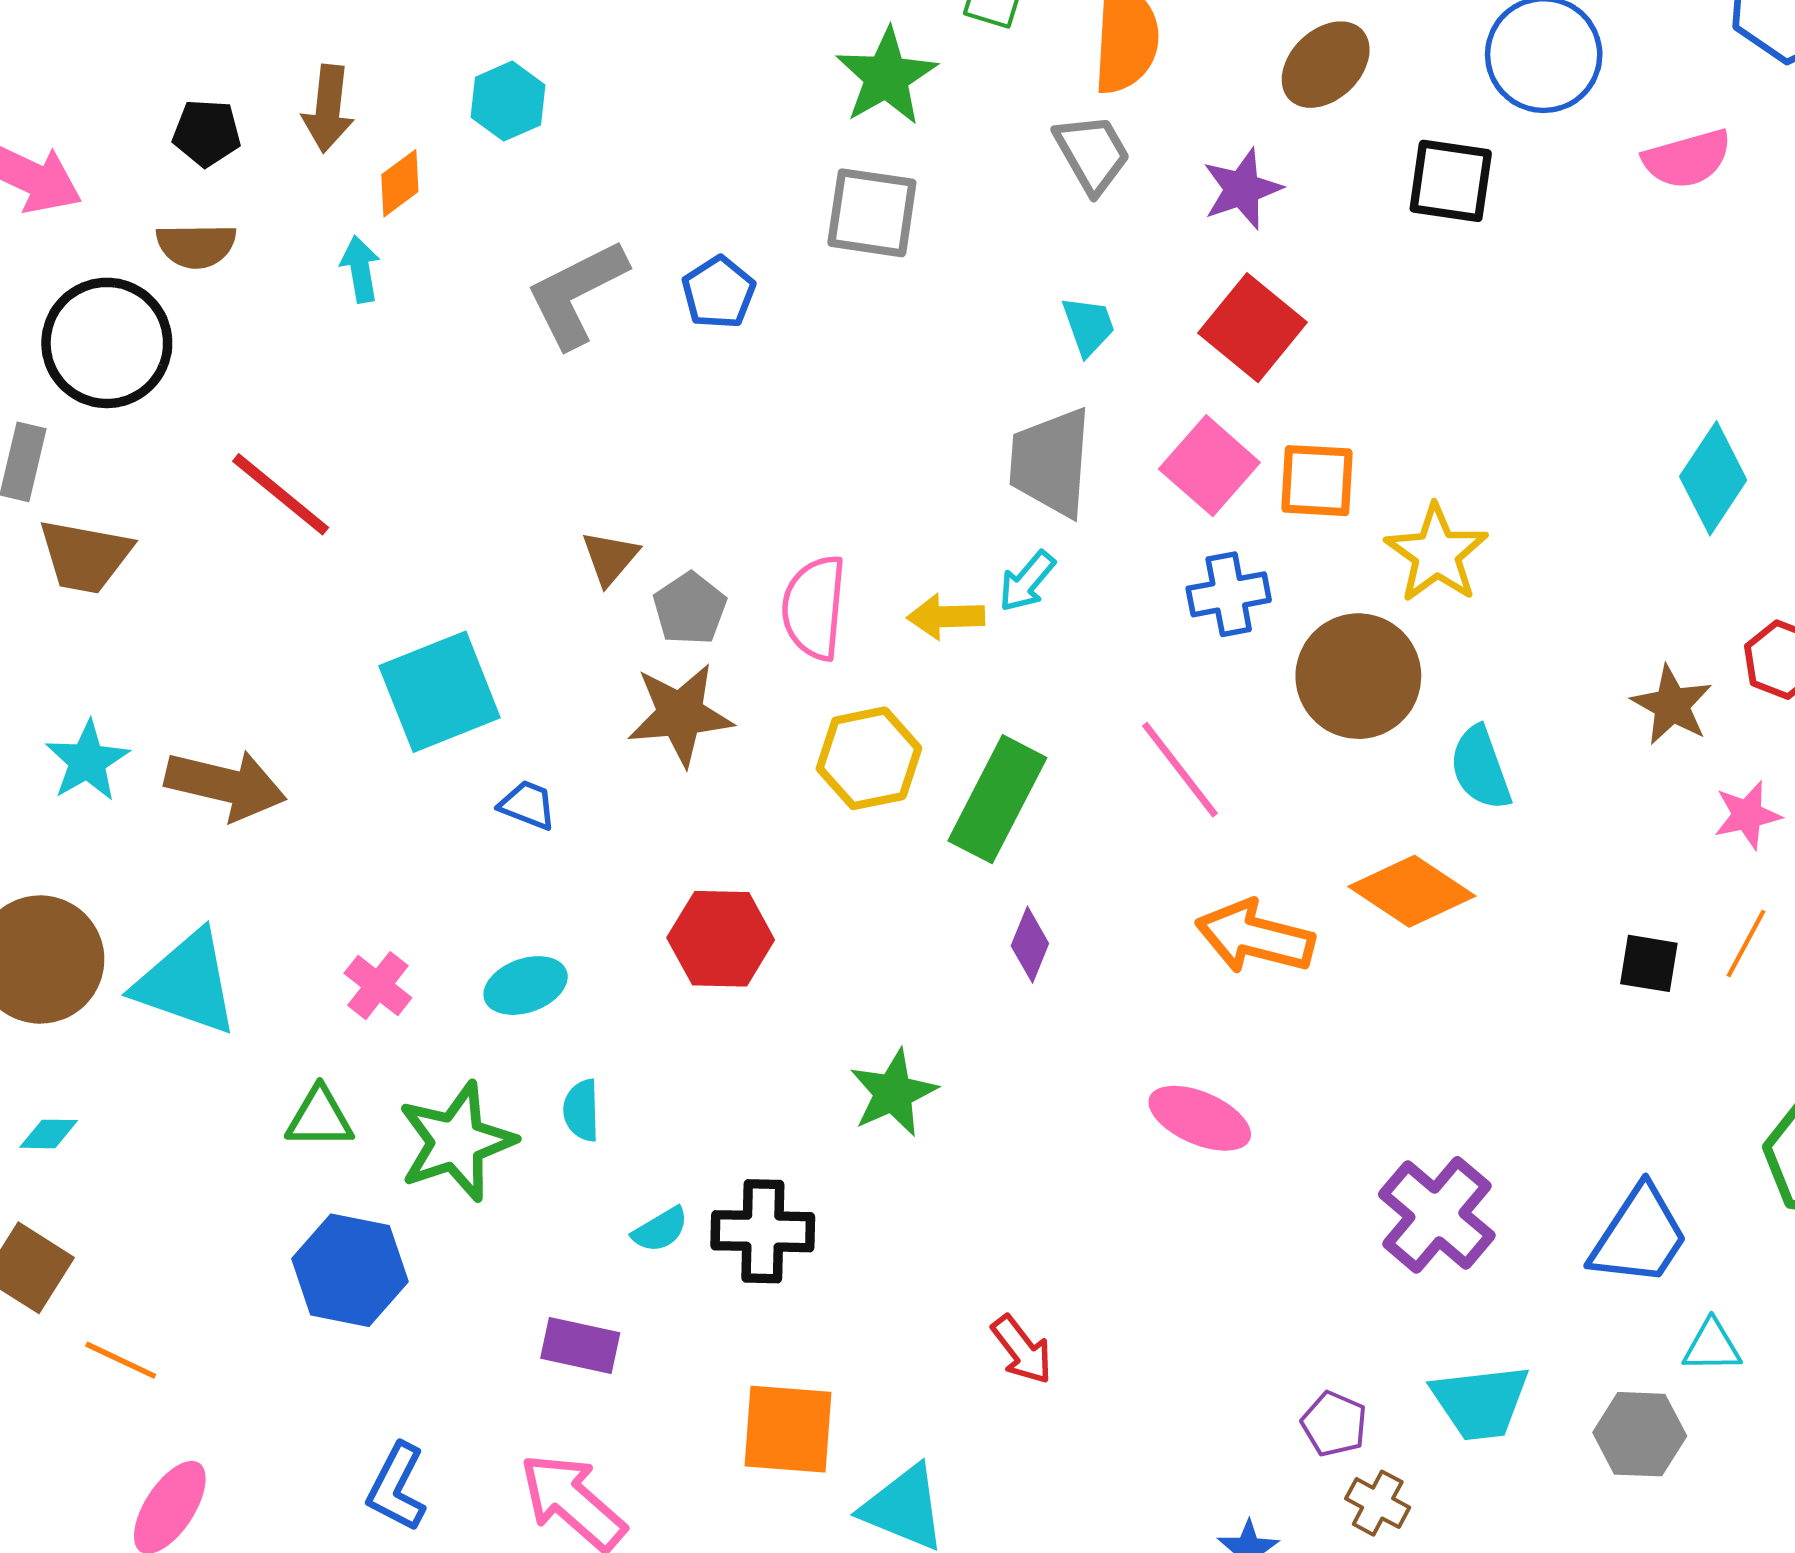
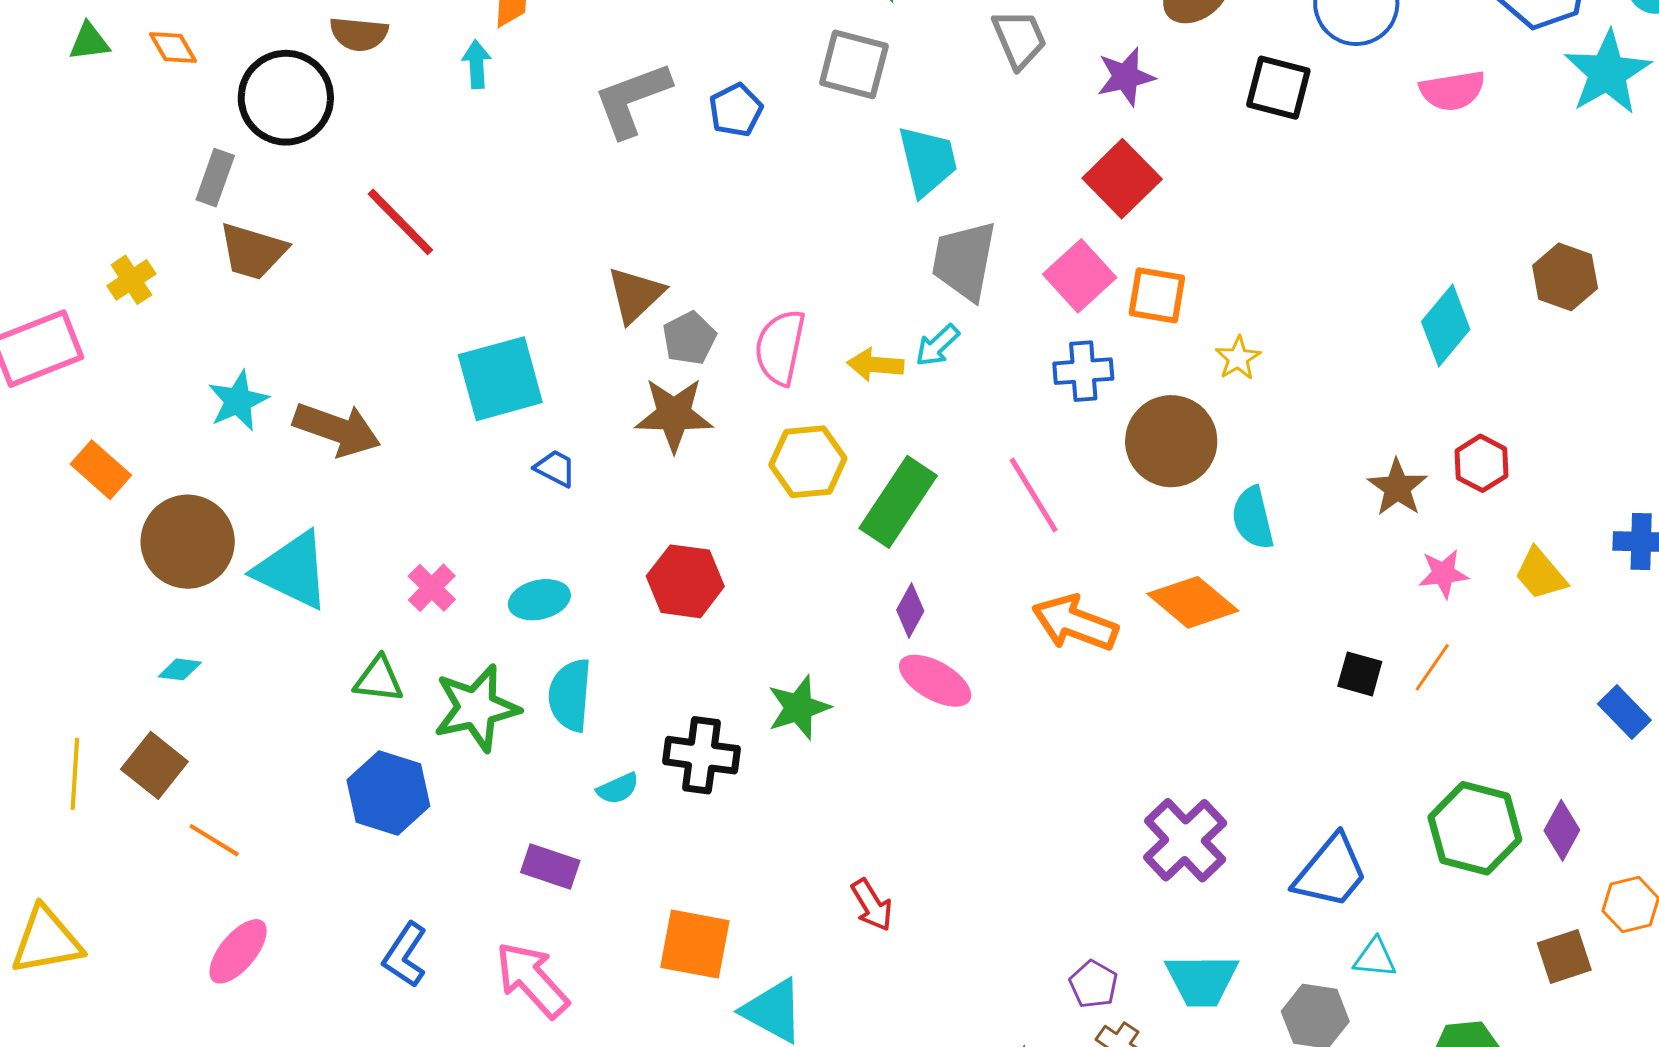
cyan trapezoid: (1088, 326) -> (928, 161), moved, size x1.6
yellow star: (1437, 554) -> (1238, 358), size x0.6
brown triangle: (610, 558) -> (635, 295), size x1.4
cyan semicircle: (581, 1110) -> (570, 695), size x1.6
pink ellipse: (1200, 1118) -> (935, 681), moved
black cross: (763, 1231) -> (701, 755), moved

